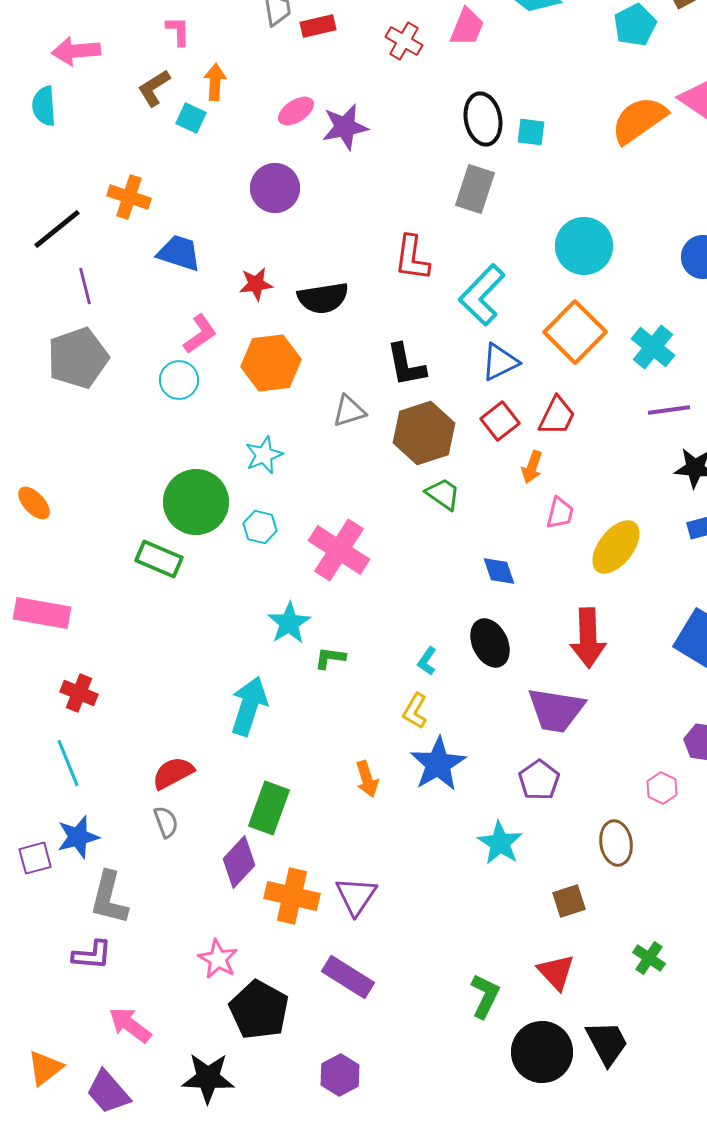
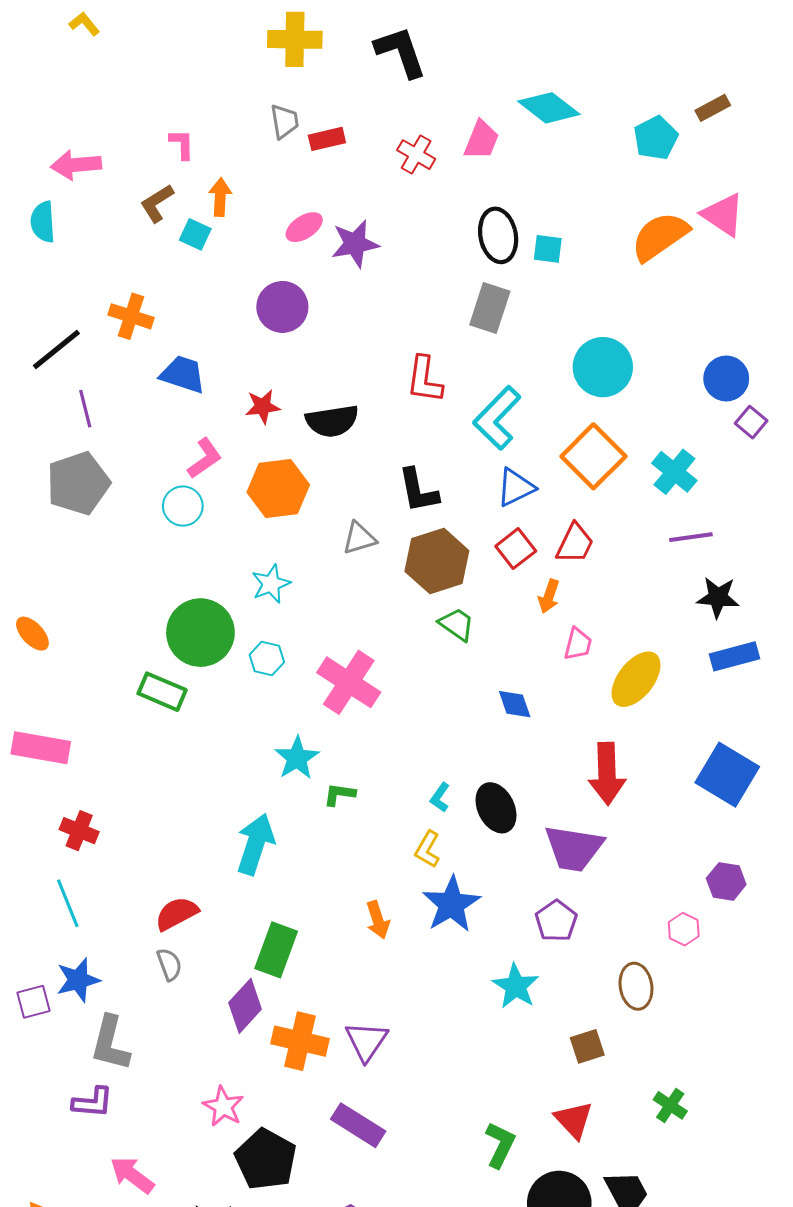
black ellipse: (490, 643) -> (496, 808), moved

